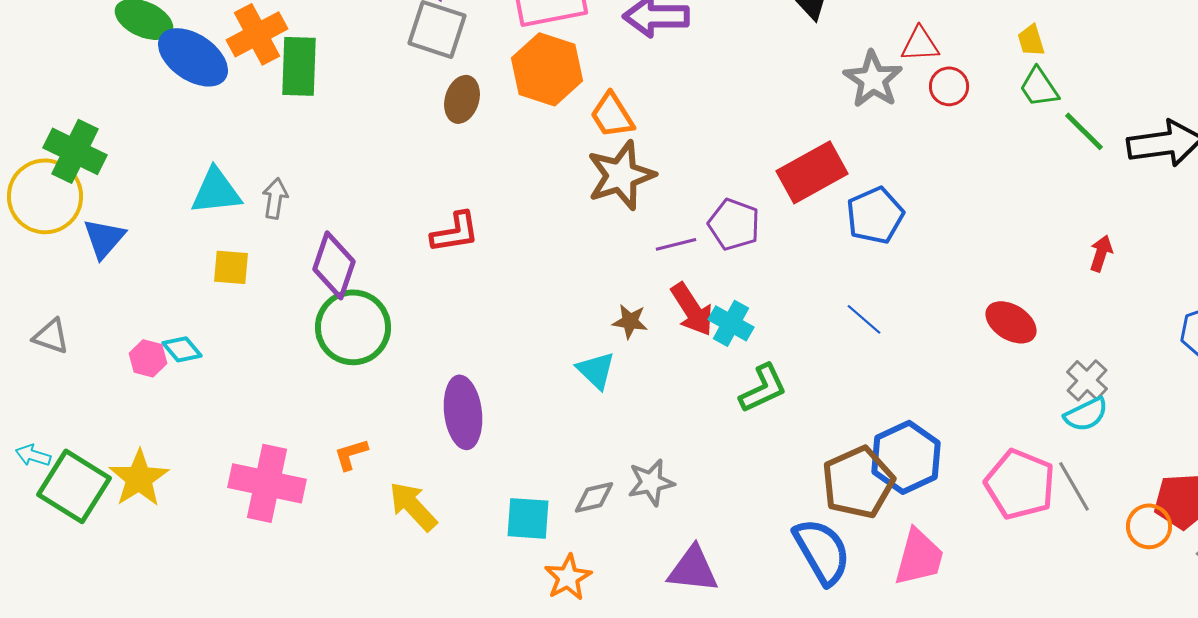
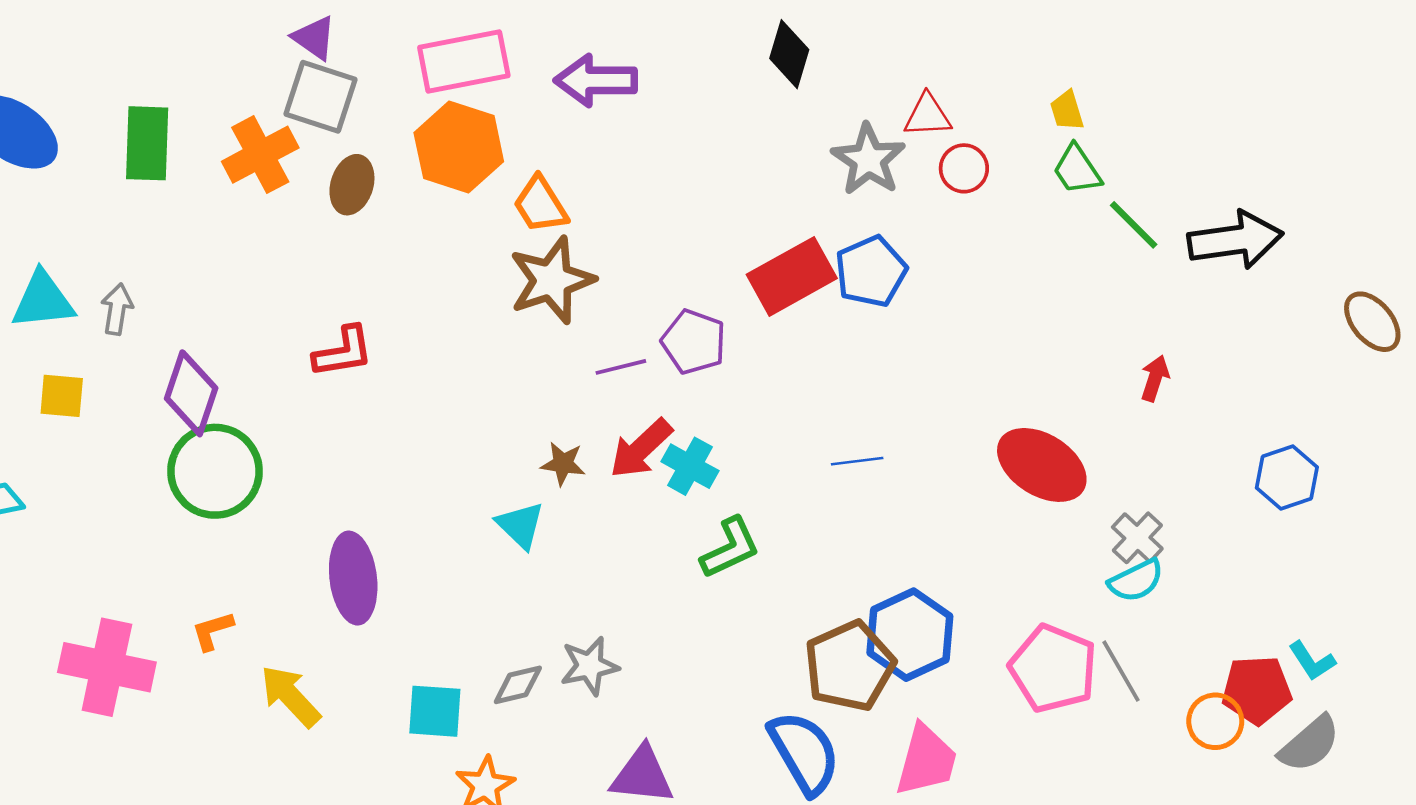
orange cross: (257, 34) -> (260, 155), moved
blue pentagon: (875, 215) -> (871, 271), moved
red arrow: (692, 309) -> (641, 449), turned 80
blue line: (864, 319) -> (857, 461), turned -48
red ellipse: (1011, 322) -> (1042, 465), size x1.4

